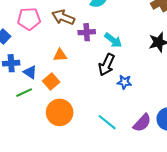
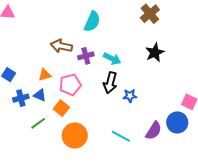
pink pentagon: (29, 19) -> (70, 85), moved
orange triangle: (60, 55) -> (45, 75), moved
blue triangle: (30, 72) -> (40, 95), moved

